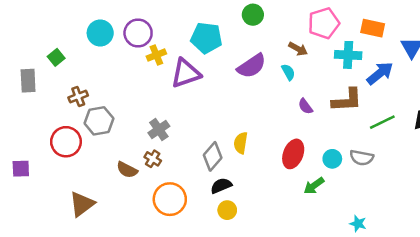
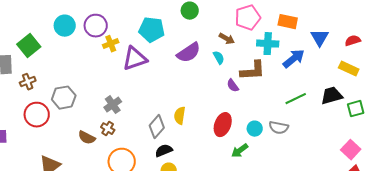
green square: (56, 57) -> (29, 46), size x1.6
brown cross: (78, 97) -> (28, 82), moved
brown L-shape: (347, 100) -> (253, 71), moved

